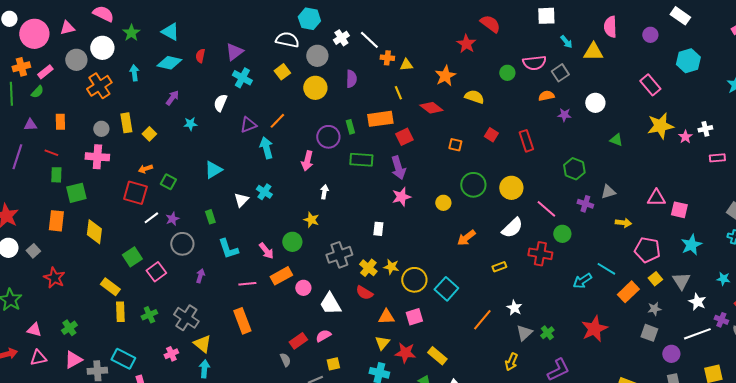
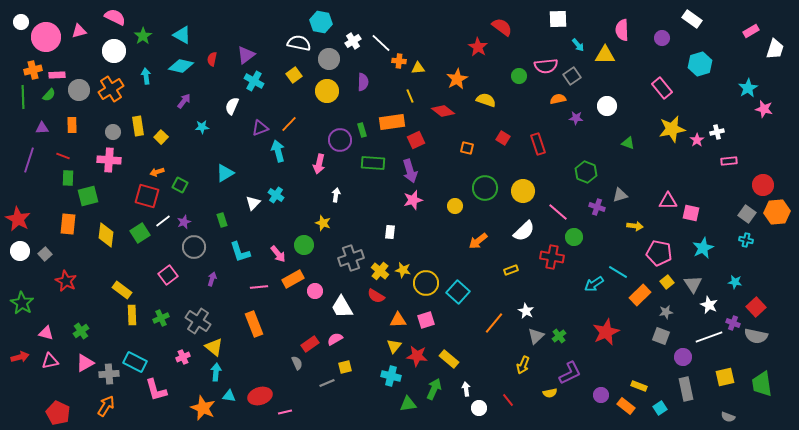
gray circle: (76, 60) -> (79, 90), moved
pink rectangle: (45, 72) -> (57, 75), turned 35
green square: (132, 257) -> (140, 233), moved

